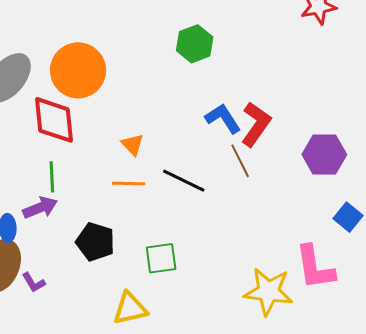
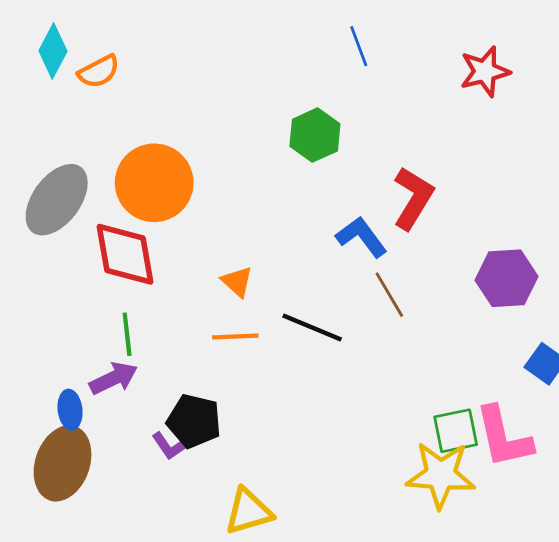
red L-shape: (256, 124) -> (413, 198), moved
green square: (161, 258) -> (456, 431), moved
purple L-shape: (34, 283) -> (168, 446), moved

